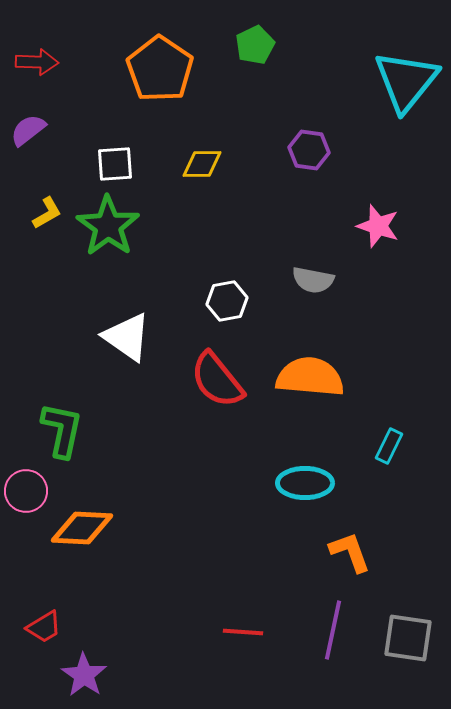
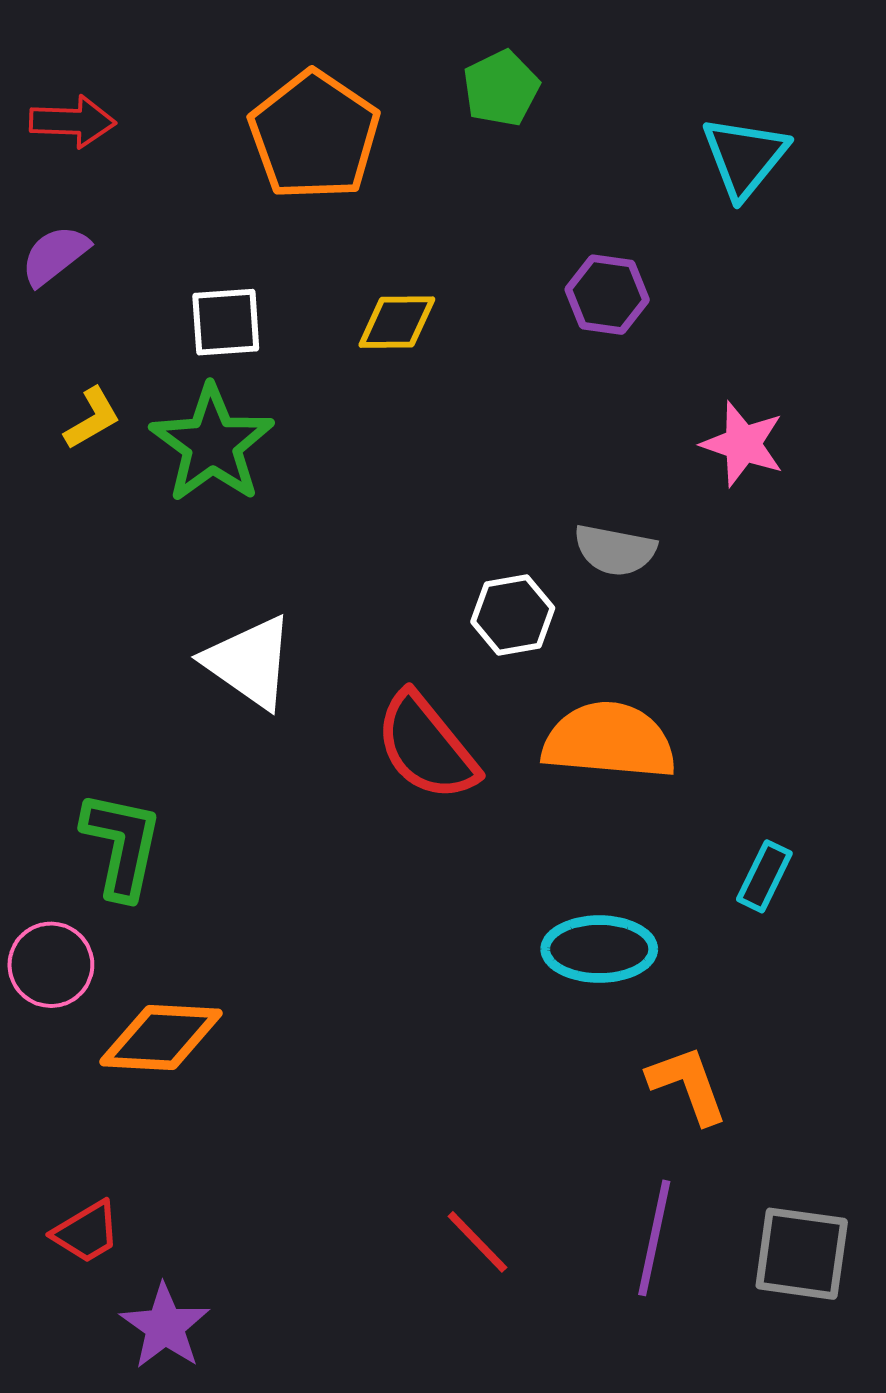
cyan triangle: (406, 81) -> (745, 157), moved, size x0.7
white hexagon: (227, 301) -> (513, 615), moved
red line: (243, 632) -> (477, 1242), turned 42

